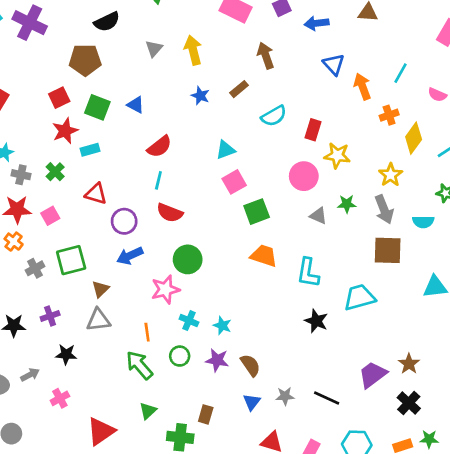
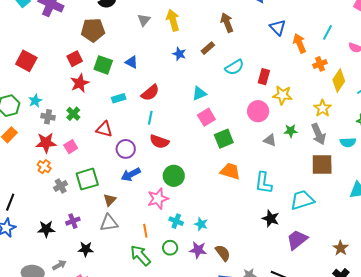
cyan rectangle: (90, 150) -> (119, 98), moved
purple trapezoid: (373, 375) -> (297, 240), moved

